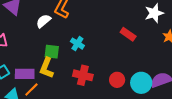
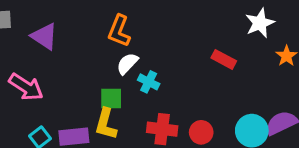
white semicircle: (43, 21) -> (127, 64), moved
red circle: (117, 80) -> (201, 132), moved

